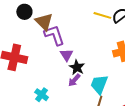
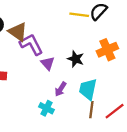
black star: (77, 67) -> (76, 59), moved
cyan cross: (42, 95) -> (46, 108), moved

